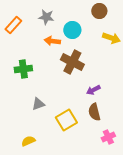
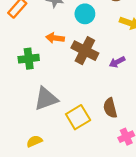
orange arrow: (52, 41) -> (55, 38), moved
purple arrow: (93, 90) -> (117, 62), moved
gray triangle: (38, 104) -> (46, 99), size x1.6

